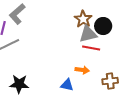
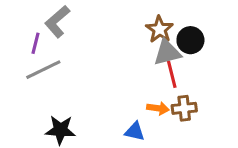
red line: (91, 48) -> (172, 74), turned 66
brown cross: (110, 81) -> (184, 108), moved

